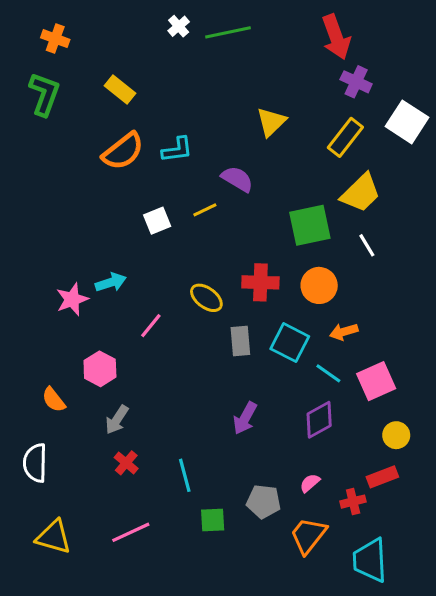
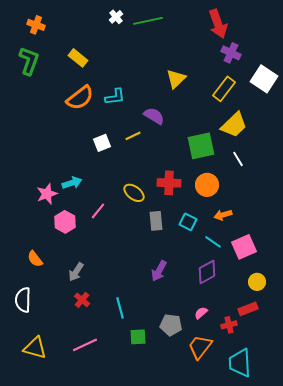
cyan square: (290, 343) -> (188, 222), size x0.7
pink hexagon: (100, 369) -> (65, 222), moved

